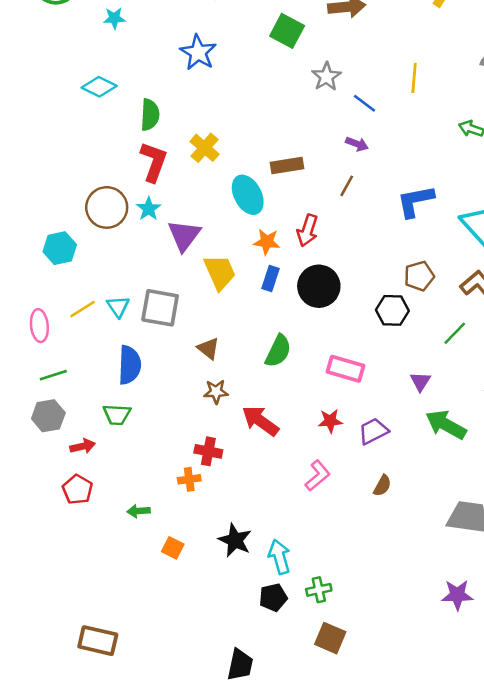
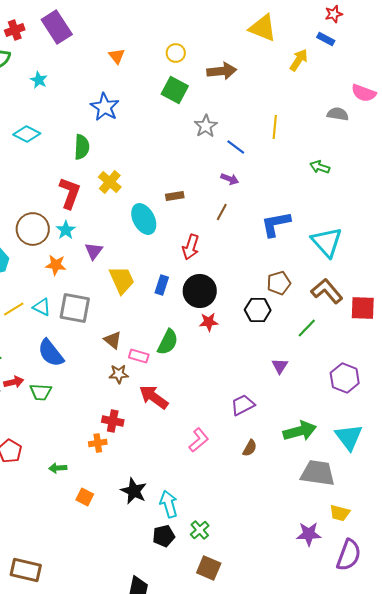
cyan star: (114, 18) -> (39, 80), turned 30
green semicircle: (150, 115) -> (82, 147), moved
brown rectangle: (287, 166) -> (175, 196), size x0.7
purple triangle: (184, 235) -> (94, 251), size x0.7
orange star: (267, 242) -> (56, 265), moved
cyan triangle: (118, 307) -> (42, 307), turned -30
blue semicircle: (130, 365) -> (51, 353), turned 140
pink rectangle: (345, 369) -> (139, 356), moved, size x0.7
red star: (330, 421) -> (209, 322), moved
green arrow: (446, 425) -> (300, 431), moved, turned 136
red arrow: (83, 446) -> (14, 382), moved
green cross: (319, 590) -> (200, 530), turned -30

